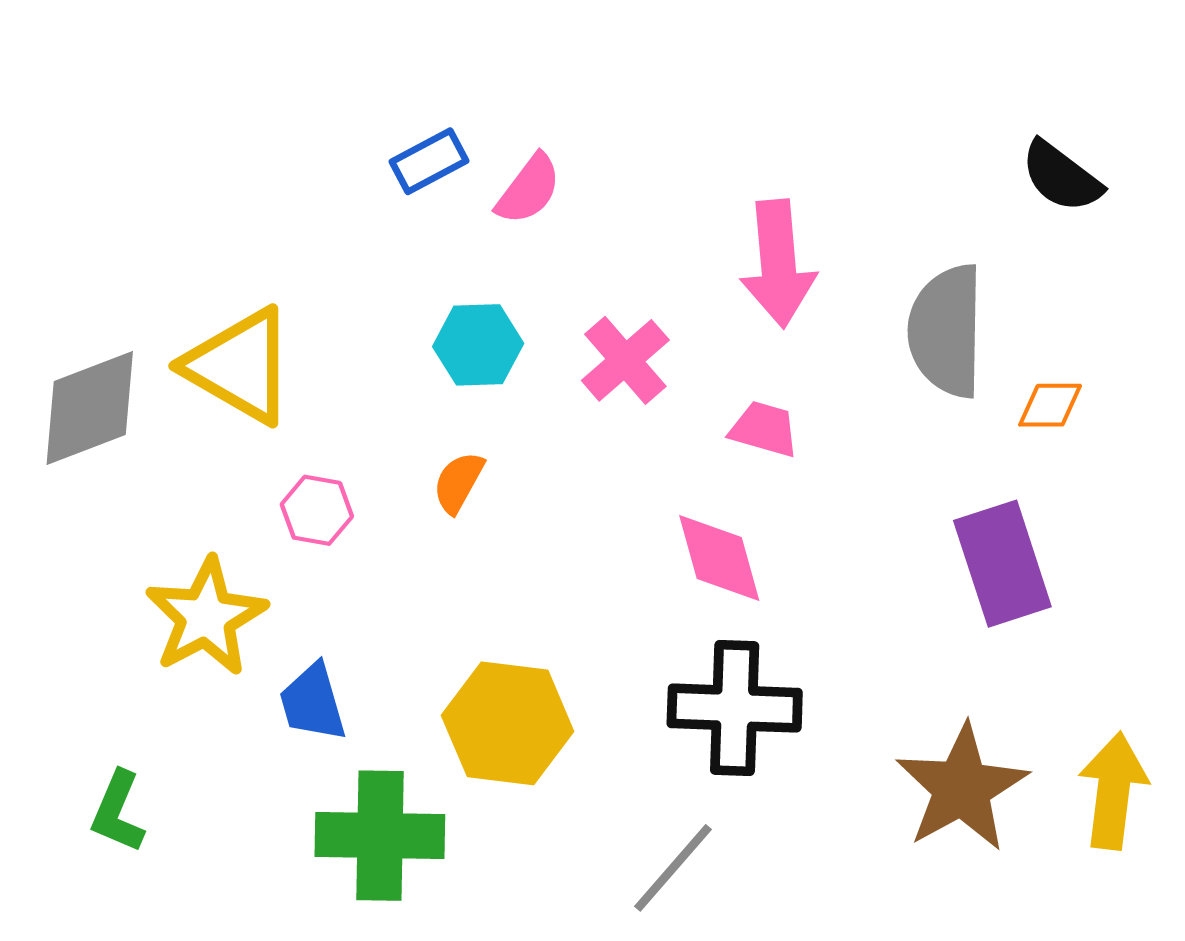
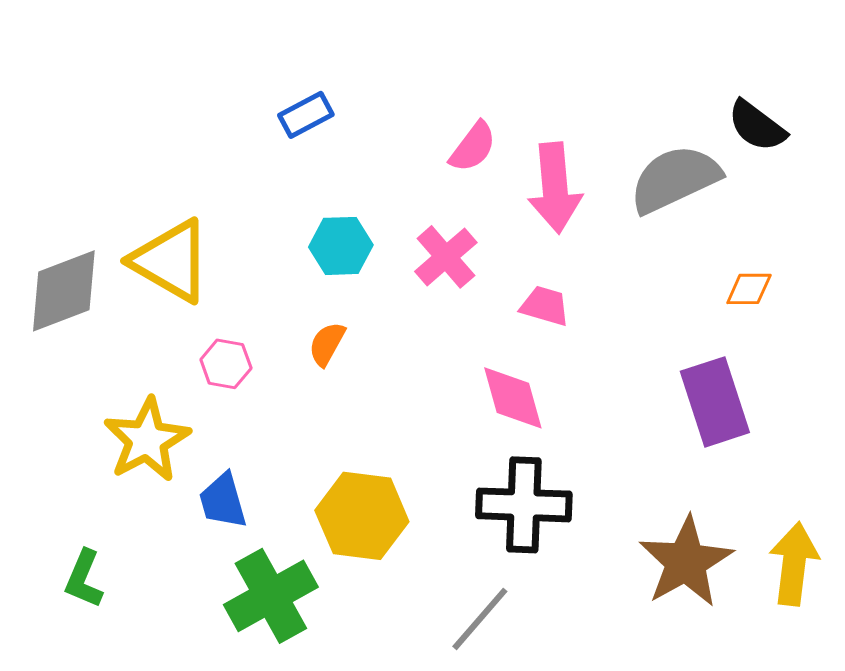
pink semicircle: (529, 189) -> (473, 147), moved
gray semicircle: (946, 331) -> (675, 179), moved, turned 64
green cross: (380, 836) -> (271, 596), turned -30

